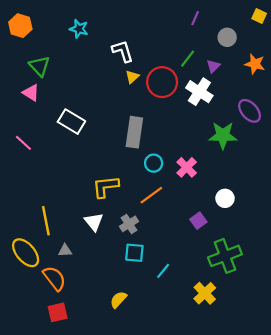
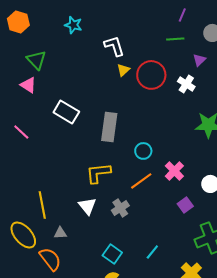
green line: (188, 59) -> (175, 39), moved, turned 48
white cross: (199, 92) -> (186, 84), size x0.7
gray rectangle: (134, 132) -> (109, 127), moved
pink cross: (187, 167) -> (174, 171), moved
cyan square: (134, 253) -> (112, 254), moved, turned 30

